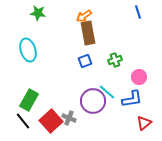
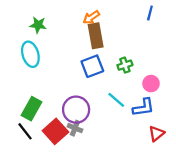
blue line: (138, 12) -> (150, 13), turned 32
green star: (38, 13) -> (38, 25), moved
blue square: (85, 61) -> (92, 66), size x1.5
purple circle: (93, 101) -> (76, 110), moved

